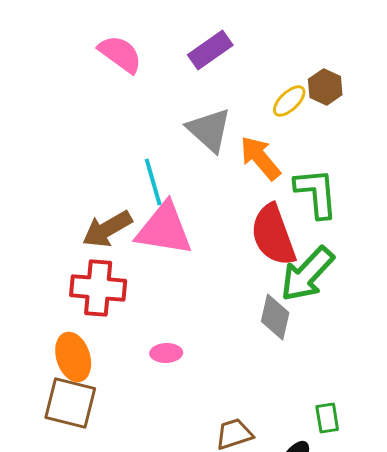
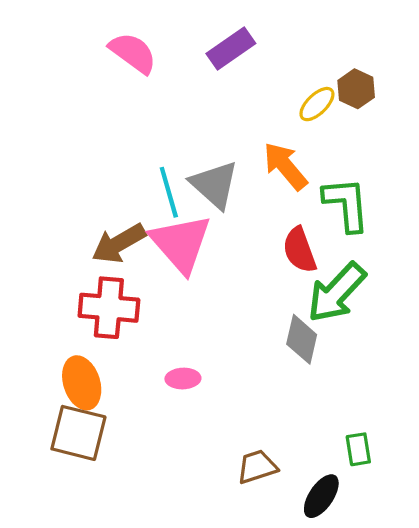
gray triangle: (209, 130) -> (215, 185), moved
pink triangle: (164, 229) -> (181, 243), turned 40
red semicircle: (273, 235) -> (300, 250), size x0.7

